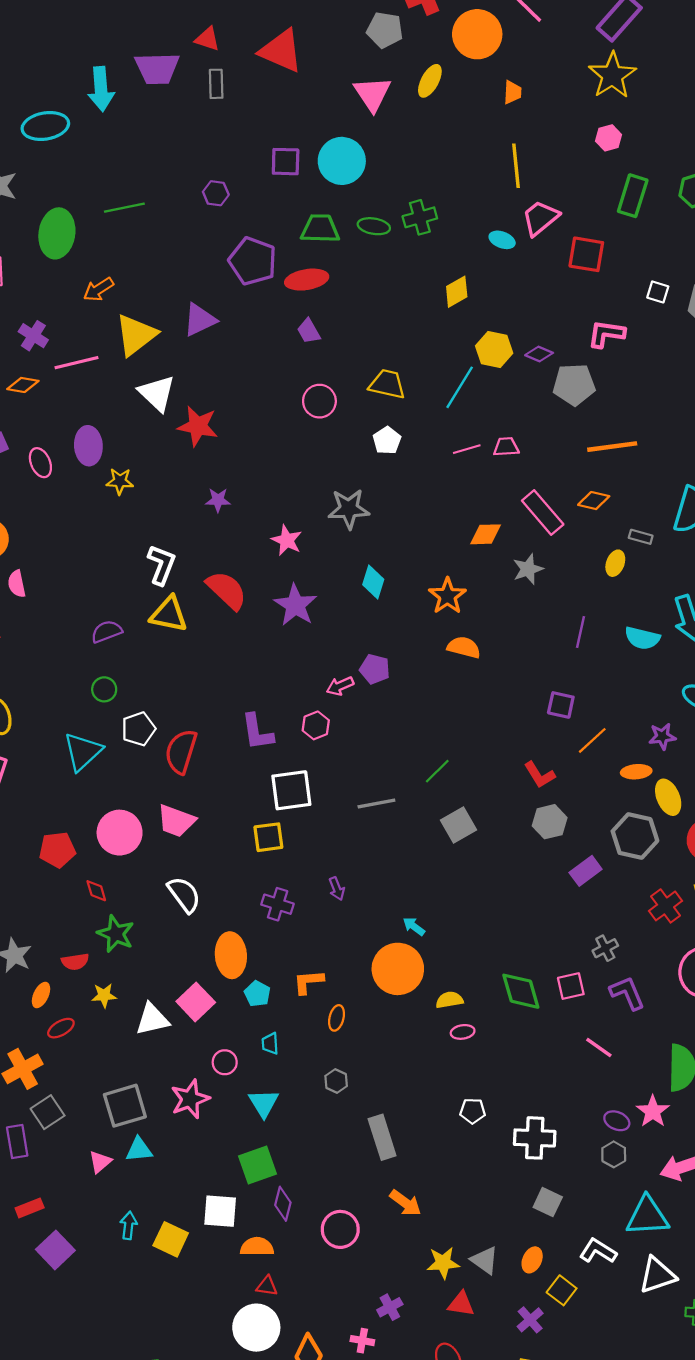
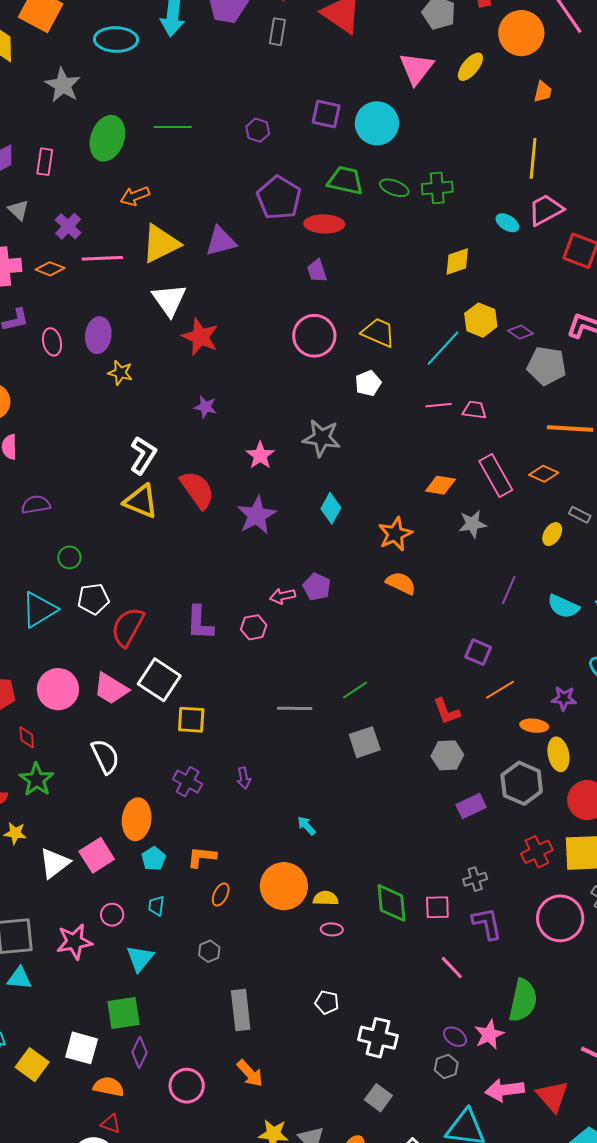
pink circle: (319, 401) -> (314, 336), size x1.4
purple semicircle: (107, 632) -> (36, 505), moved
white square: (291, 790) -> (159, 680), moved, turned 30
orange circle: (398, 969) -> (284, 886), moved
white triangle: (152, 1019) -> (54, 863), turned -36

